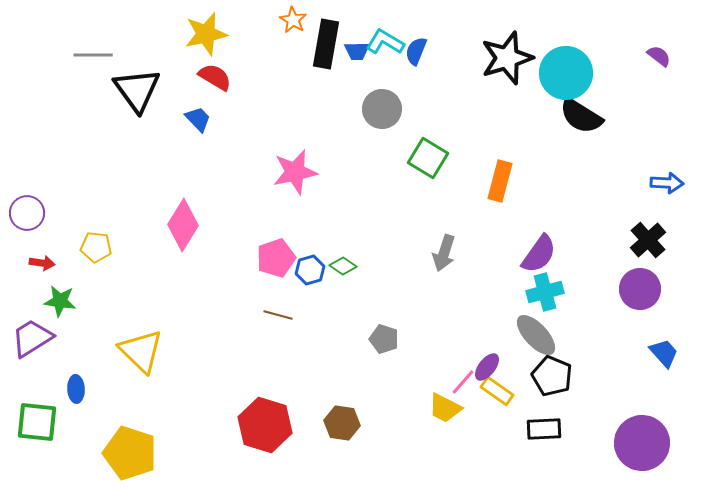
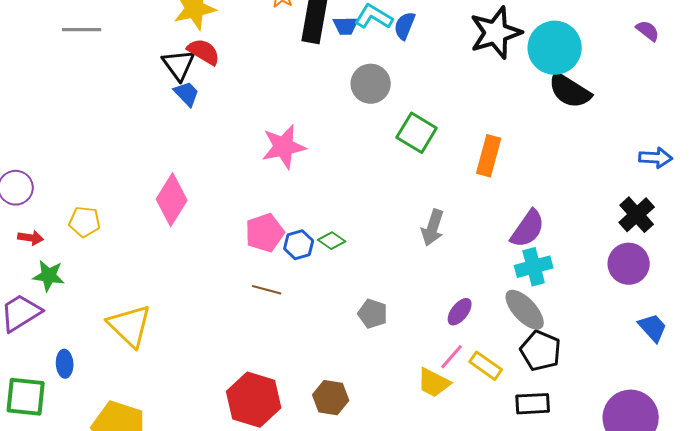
black triangle: (137, 90) -> (179, 65), moved, size x0.7
purple ellipse: (487, 367) -> (460, 312), moved

